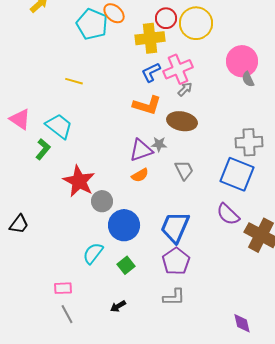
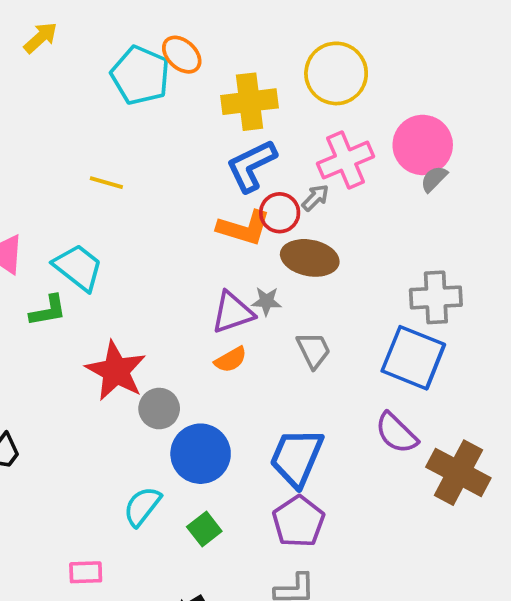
red circle: (166, 18) -> (280, 213), moved
pink cross: (178, 69) -> (346, 160), moved
blue L-shape: (151, 72) -> (251, 166), size x1.4
gray semicircle: (248, 79) -> (434, 179), turned 70
green L-shape: (43, 149) -> (48, 311), turned 40

